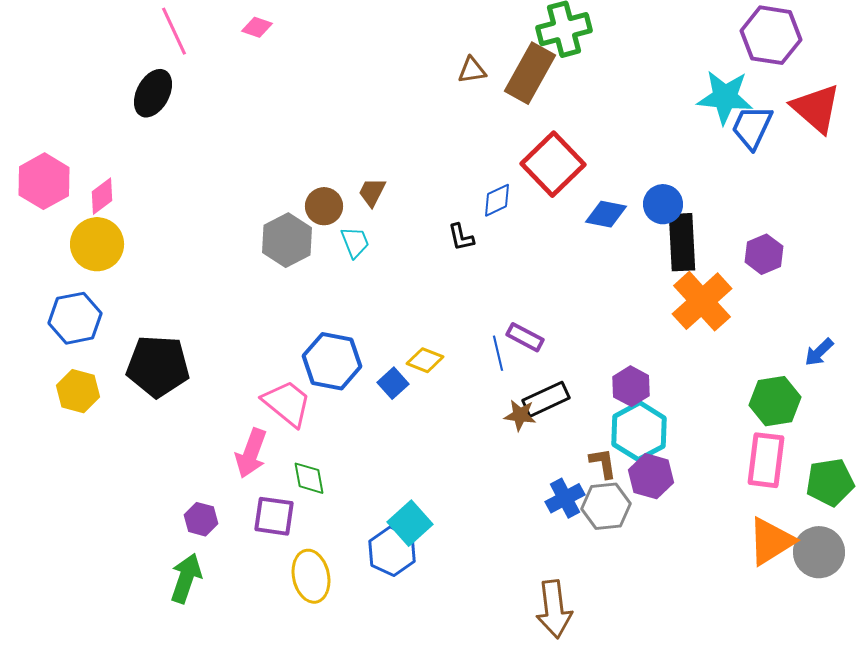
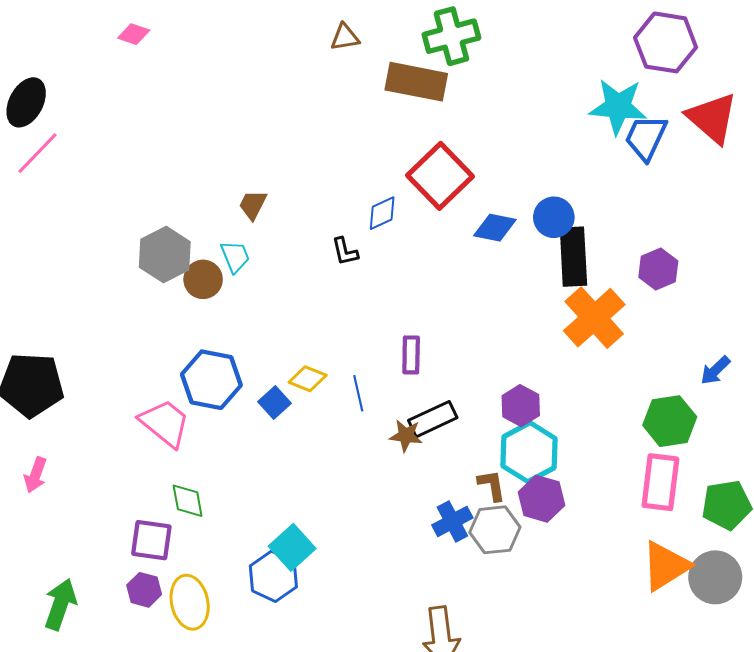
pink line: (174, 31) -> (38, 153), moved, turned 69
brown triangle: (472, 70) -> (345, 37), moved
brown rectangle: (530, 73) -> (416, 82), turned 72
brown circle: (324, 206) -> (203, 279), moved
purple rectangle: (525, 337) -> (411, 355), turned 63
blue line: (498, 353) -> (358, 393), moved
pink arrow: (251, 453) -> (35, 475), moved, size x0.7
purple hexagon: (201, 519) -> (144, 590), moved

